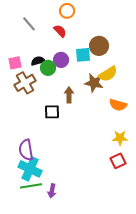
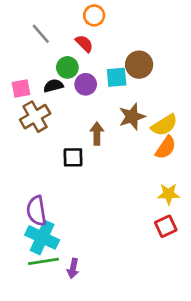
green circle: (48, 68) -> (67, 67), moved
yellow semicircle: (108, 74) -> (164, 125), moved
brown star: (94, 83) -> (132, 117), turned -30
orange semicircle: (118, 105) -> (166, 148), turned -72

